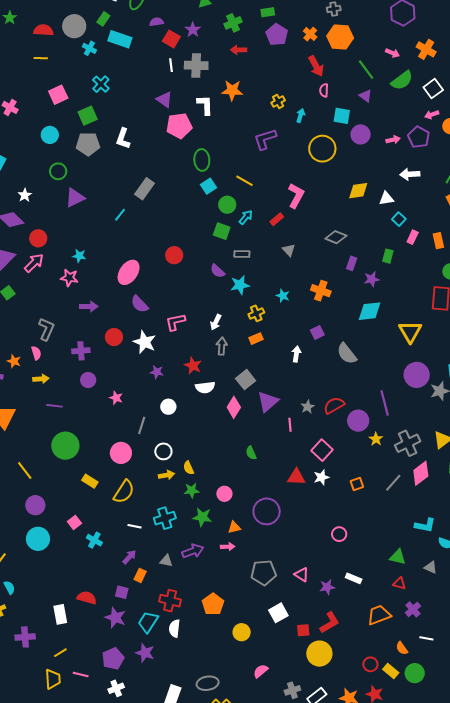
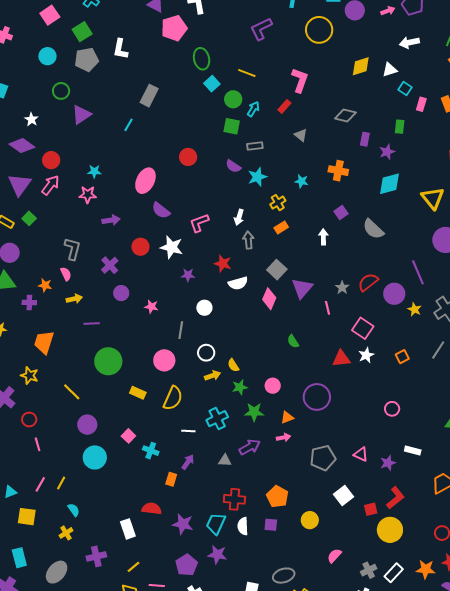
purple cross: (81, 351) -> (110, 265), turned -30
orange rectangle: (140, 575) -> (171, 479), moved
purple square: (122, 592) -> (271, 525), moved

